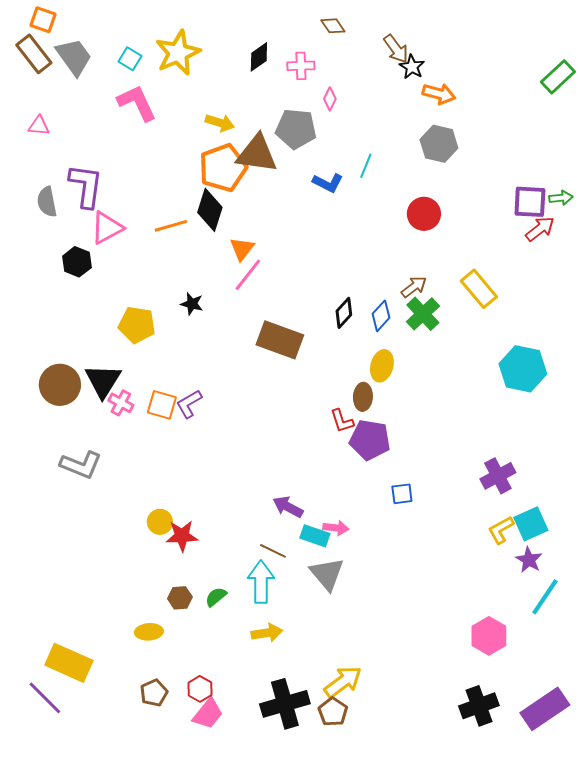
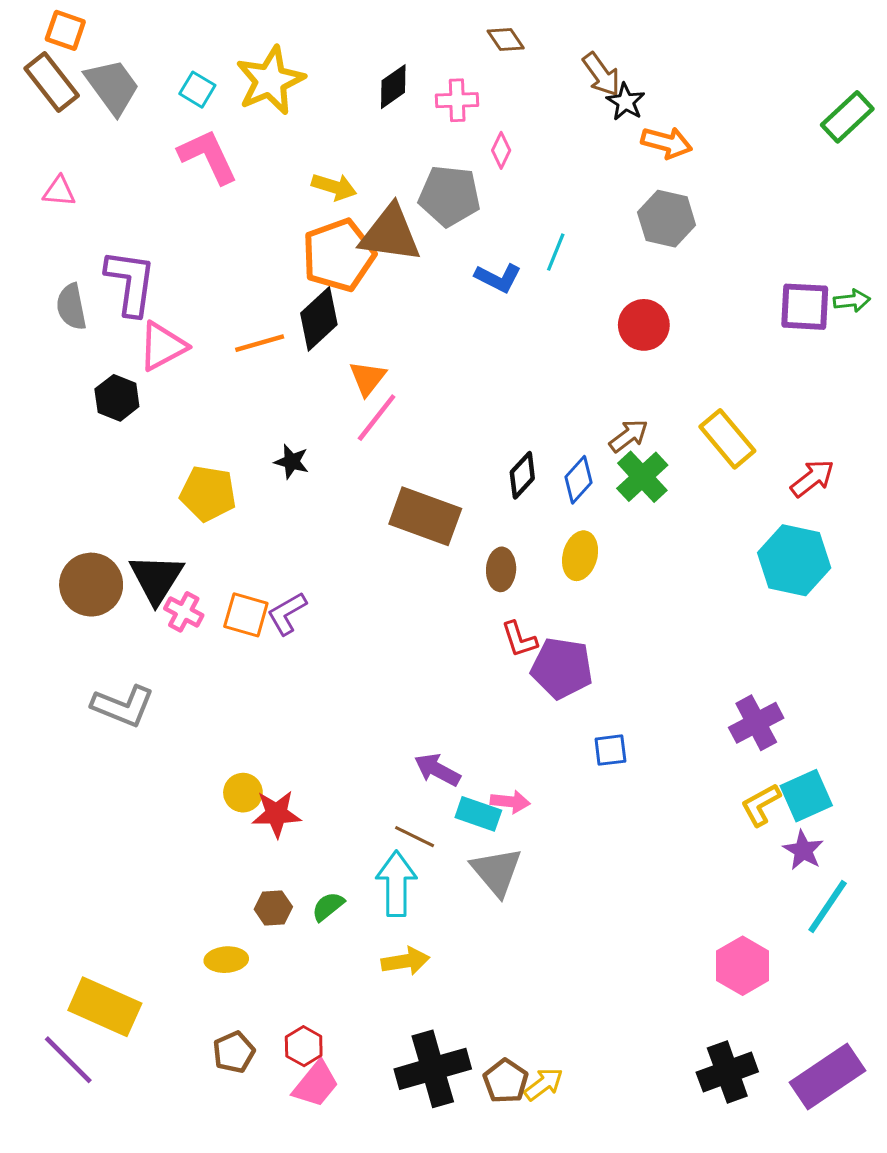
black diamond: (210, 210) -> (319, 319), turned 30
red arrow: (540, 229) -> (812, 478), moved
brown ellipse: (363, 397) -> (501, 569), moved
yellow arrow: (343, 682) -> (544, 1084), moved, size x0.7

